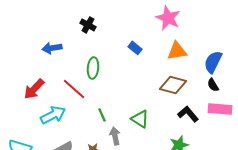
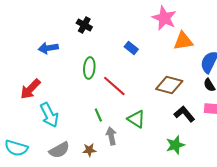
orange triangle: (177, 51) -> (183, 41), moved
red line: (74, 89) -> (114, 86), moved
cyan arrow: (53, 115) -> (49, 115), turned 90

